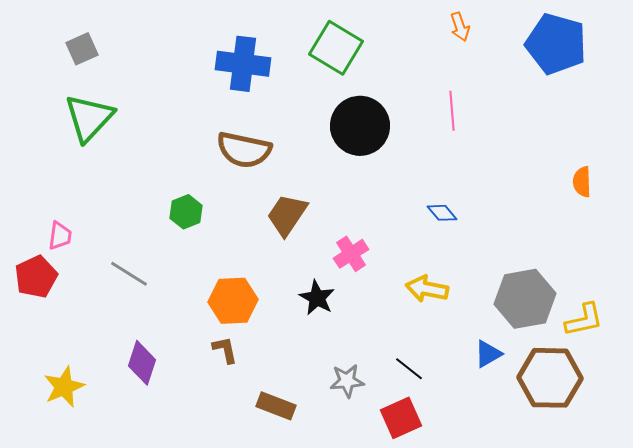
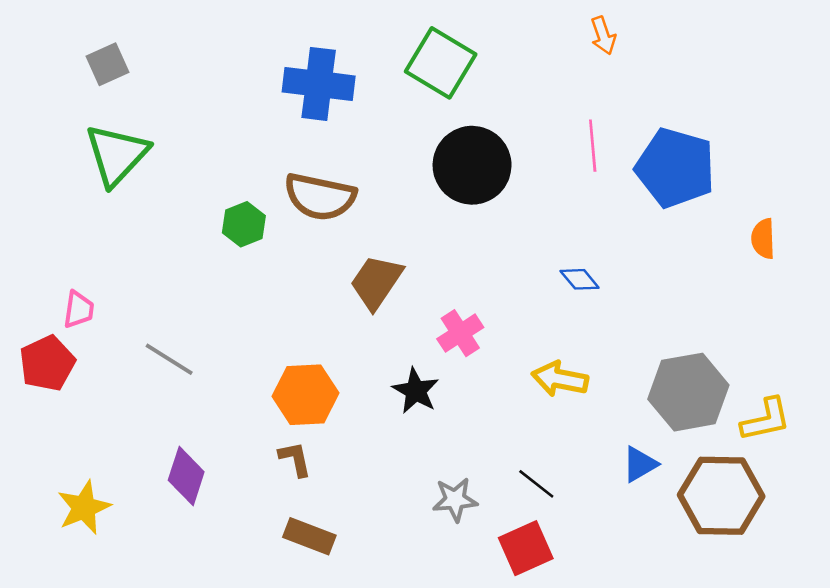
blue pentagon: (556, 44) -> (675, 168), moved
green hexagon: (186, 212) -> (244, 224), moved
brown rectangle: (276, 406) -> (309, 536), moved

